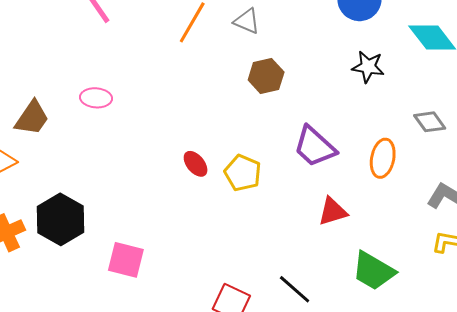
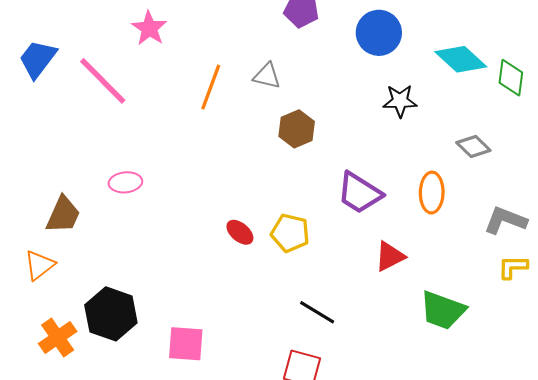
black line: (295, 289) -> (317, 312), moved

